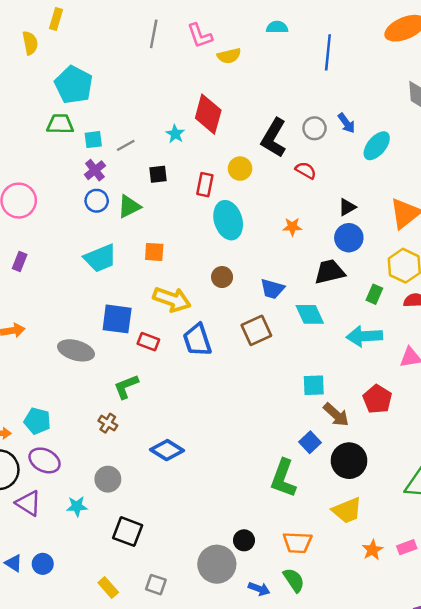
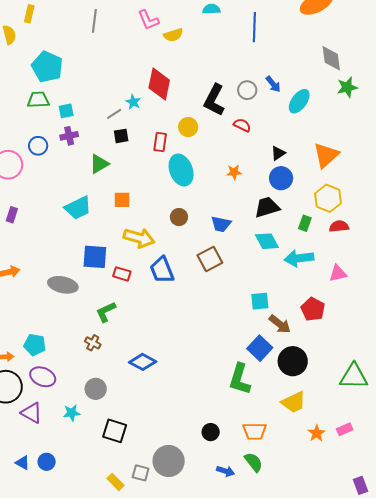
gray line: (154, 34) -> (94, 21), moved
gray line: (126, 145) -> (114, 114), moved
purple cross: (95, 170) -> (69, 136), turned 30
blue circle: (97, 201) -> (38, 146), moved
cyan diamond: (310, 314) -> (267, 241), moved
blue square: (310, 442) -> (260, 348), size x1.4
gray circle: (217, 564) -> (169, 461), moved
yellow rectangle: (108, 588) -> (116, 482), moved

